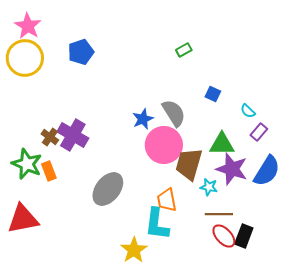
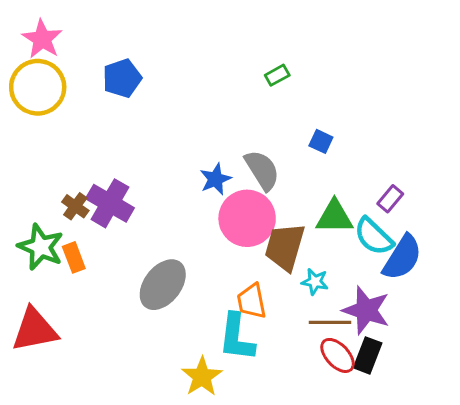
cyan semicircle: (248, 111) -> (374, 236), moved, size x1.8
purple star: (232, 169) -> (366, 310), moved

